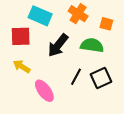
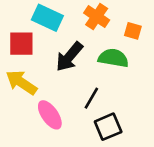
yellow arrow: (22, 66) -> (21, 82), size x1.4
black square: (101, 78) -> (108, 127), moved

